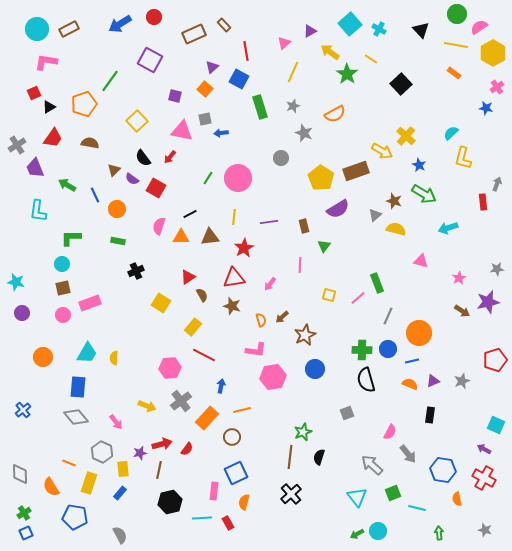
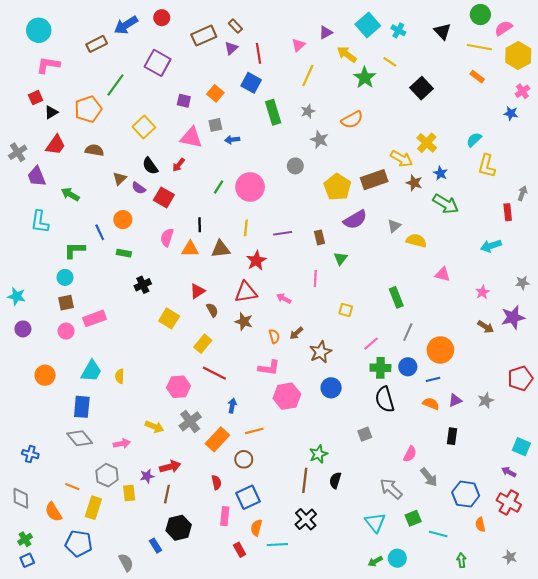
brown rectangle: (69, 29) -> (97, 44), moved
purple triangle: (212, 67) -> (231, 48), moved
blue line: (95, 195) -> (100, 232), moved
brown star: (394, 201) -> (414, 183), moved
black line: (190, 214) -> (200, 225), turned -64
cyan arrow: (448, 228) -> (491, 246), moved
pink arrow: (270, 284) -> (284, 298), turned 80
pink line: (358, 298) -> (371, 344), moved
blue cross: (23, 410) -> (30, 454), moved, turned -35
pink arrow: (116, 422) -> (122, 444), turned -63
red semicircle: (187, 449) -> (216, 482), moved, turned -48
blue rectangle: (120, 493) -> (155, 546), moved, turned -72
cyan line: (202, 518) -> (277, 545), moved

